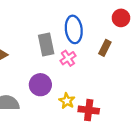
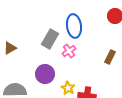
gray rectangle: (46, 44) -> (50, 39), turned 42
brown rectangle: (105, 48) -> (110, 57), moved

